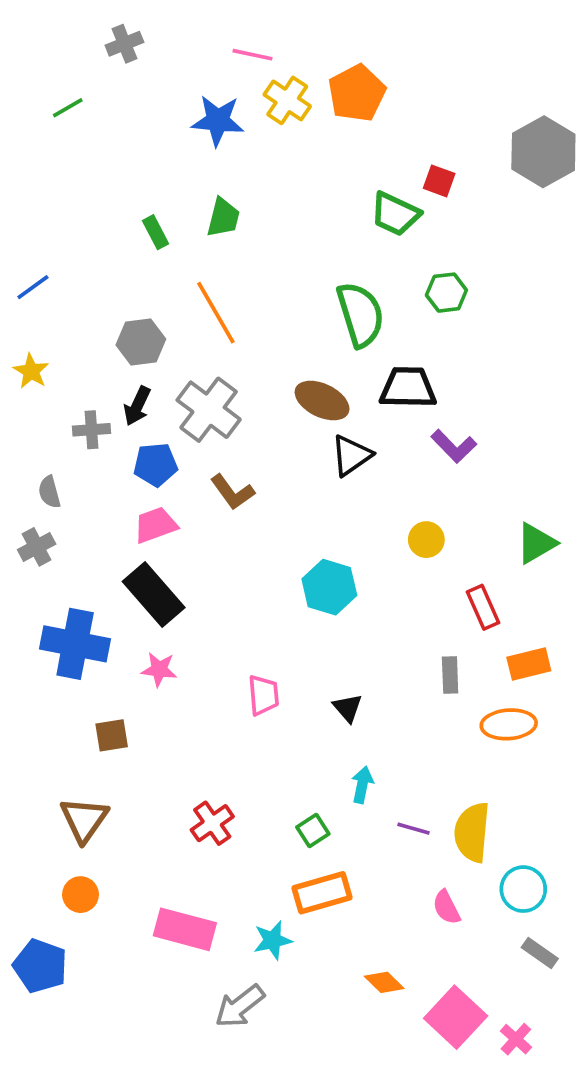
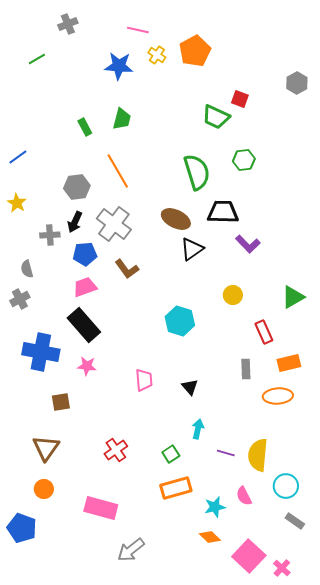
yellow cross: (287, 100) -> (157, 55), size x0.7
gray hexagon: (543, 152) -> (297, 83), size x0.6
cyan star: (273, 940) -> (215, 507), moved

